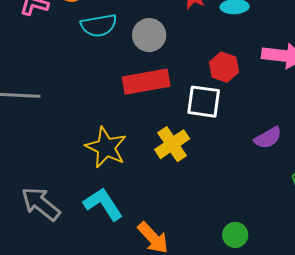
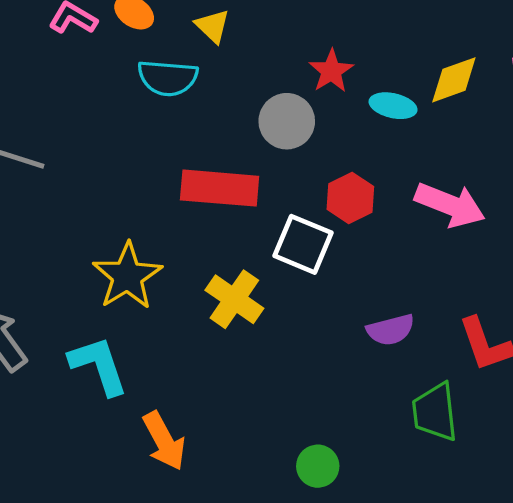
gray circle: (149, 35) -> (287, 121), moved
yellow cross: (172, 144) -> (234, 299), turned -36
green circle: (235, 235) -> (318, 466), moved

